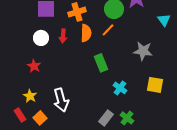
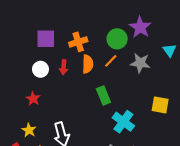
gray star: (143, 51) -> (140, 63), moved
yellow square: (155, 85) -> (160, 105), moved
cyan cross: (120, 88) -> (123, 122), size x1.5

